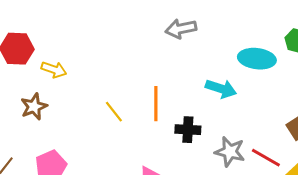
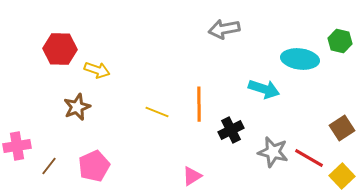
yellow line: (114, 112) -> (157, 112), turned -30
black cross: (188, 130) -> (231, 130), turned -30

